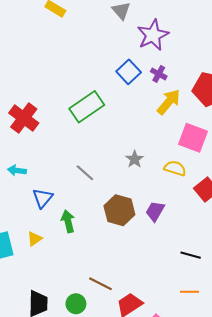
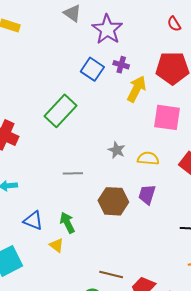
yellow semicircle: (175, 168) -> (148, 158), moved
gray line: (85, 173) -> (73, 173), turned -30
blue triangle: (43, 198) -> (33, 221), moved, turned -35
yellow triangle: (35, 239) -> (57, 245), moved, turned -35

